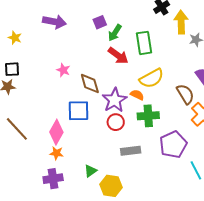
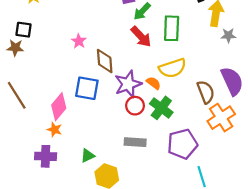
green cross: (148, 116) -> (161, 108), turned 30
red circle: (116, 122) -> (135, 106), moved

